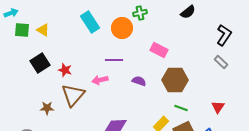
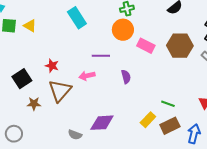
orange circle: (122, 28) -> (123, 30), moved
black square: (40, 63) -> (22, 79), moved
brown hexagon: (175, 80) -> (180, 46), moved
purple semicircle: (139, 81) -> (126, 77), turned 56

